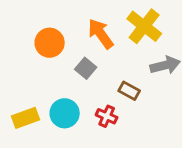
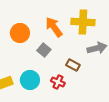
yellow cross: (144, 26) -> (83, 22), turned -35

